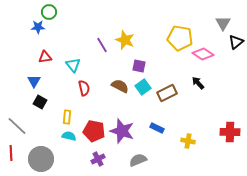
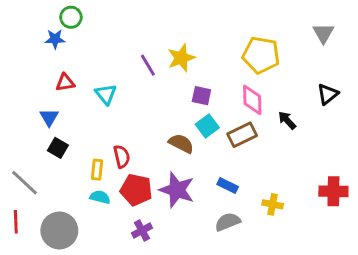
yellow star: (125, 40) -> (181, 58), turned 30
black triangle: (236, 42) -> (328, 94), moved
pink diamond: (203, 54) -> (252, 100), moved, turned 55
brown semicircle: (120, 86) -> (181, 143), moved
red semicircle: (84, 88) -> (122, 157), moved
gray semicircle: (138, 160) -> (228, 222), moved

